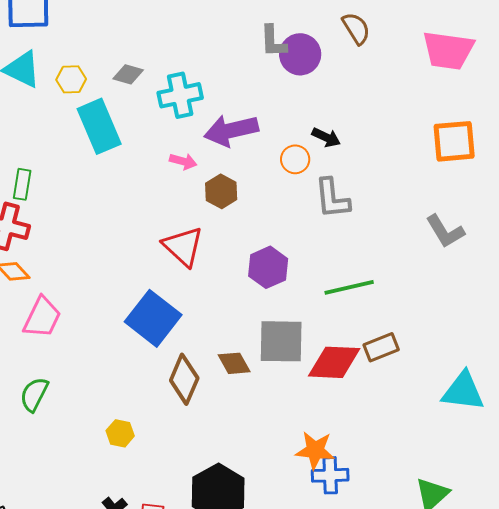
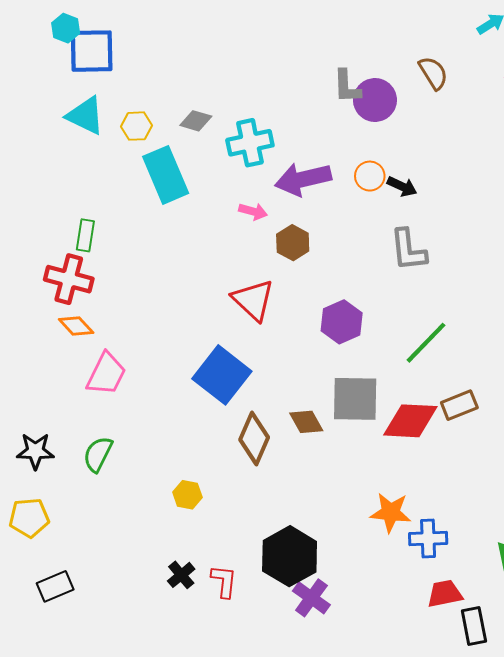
orange circle: (295, 159) -> (370, 176), moved
green line: (349, 287) -> (426, 343), turned -33
blue cross: (330, 475) -> (428, 539), moved

